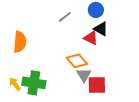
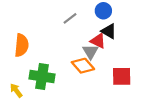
gray triangle: (84, 75) -> (90, 52), moved
green cross: (34, 83) -> (42, 76), moved
red square: (97, 85) -> (122, 76), moved

